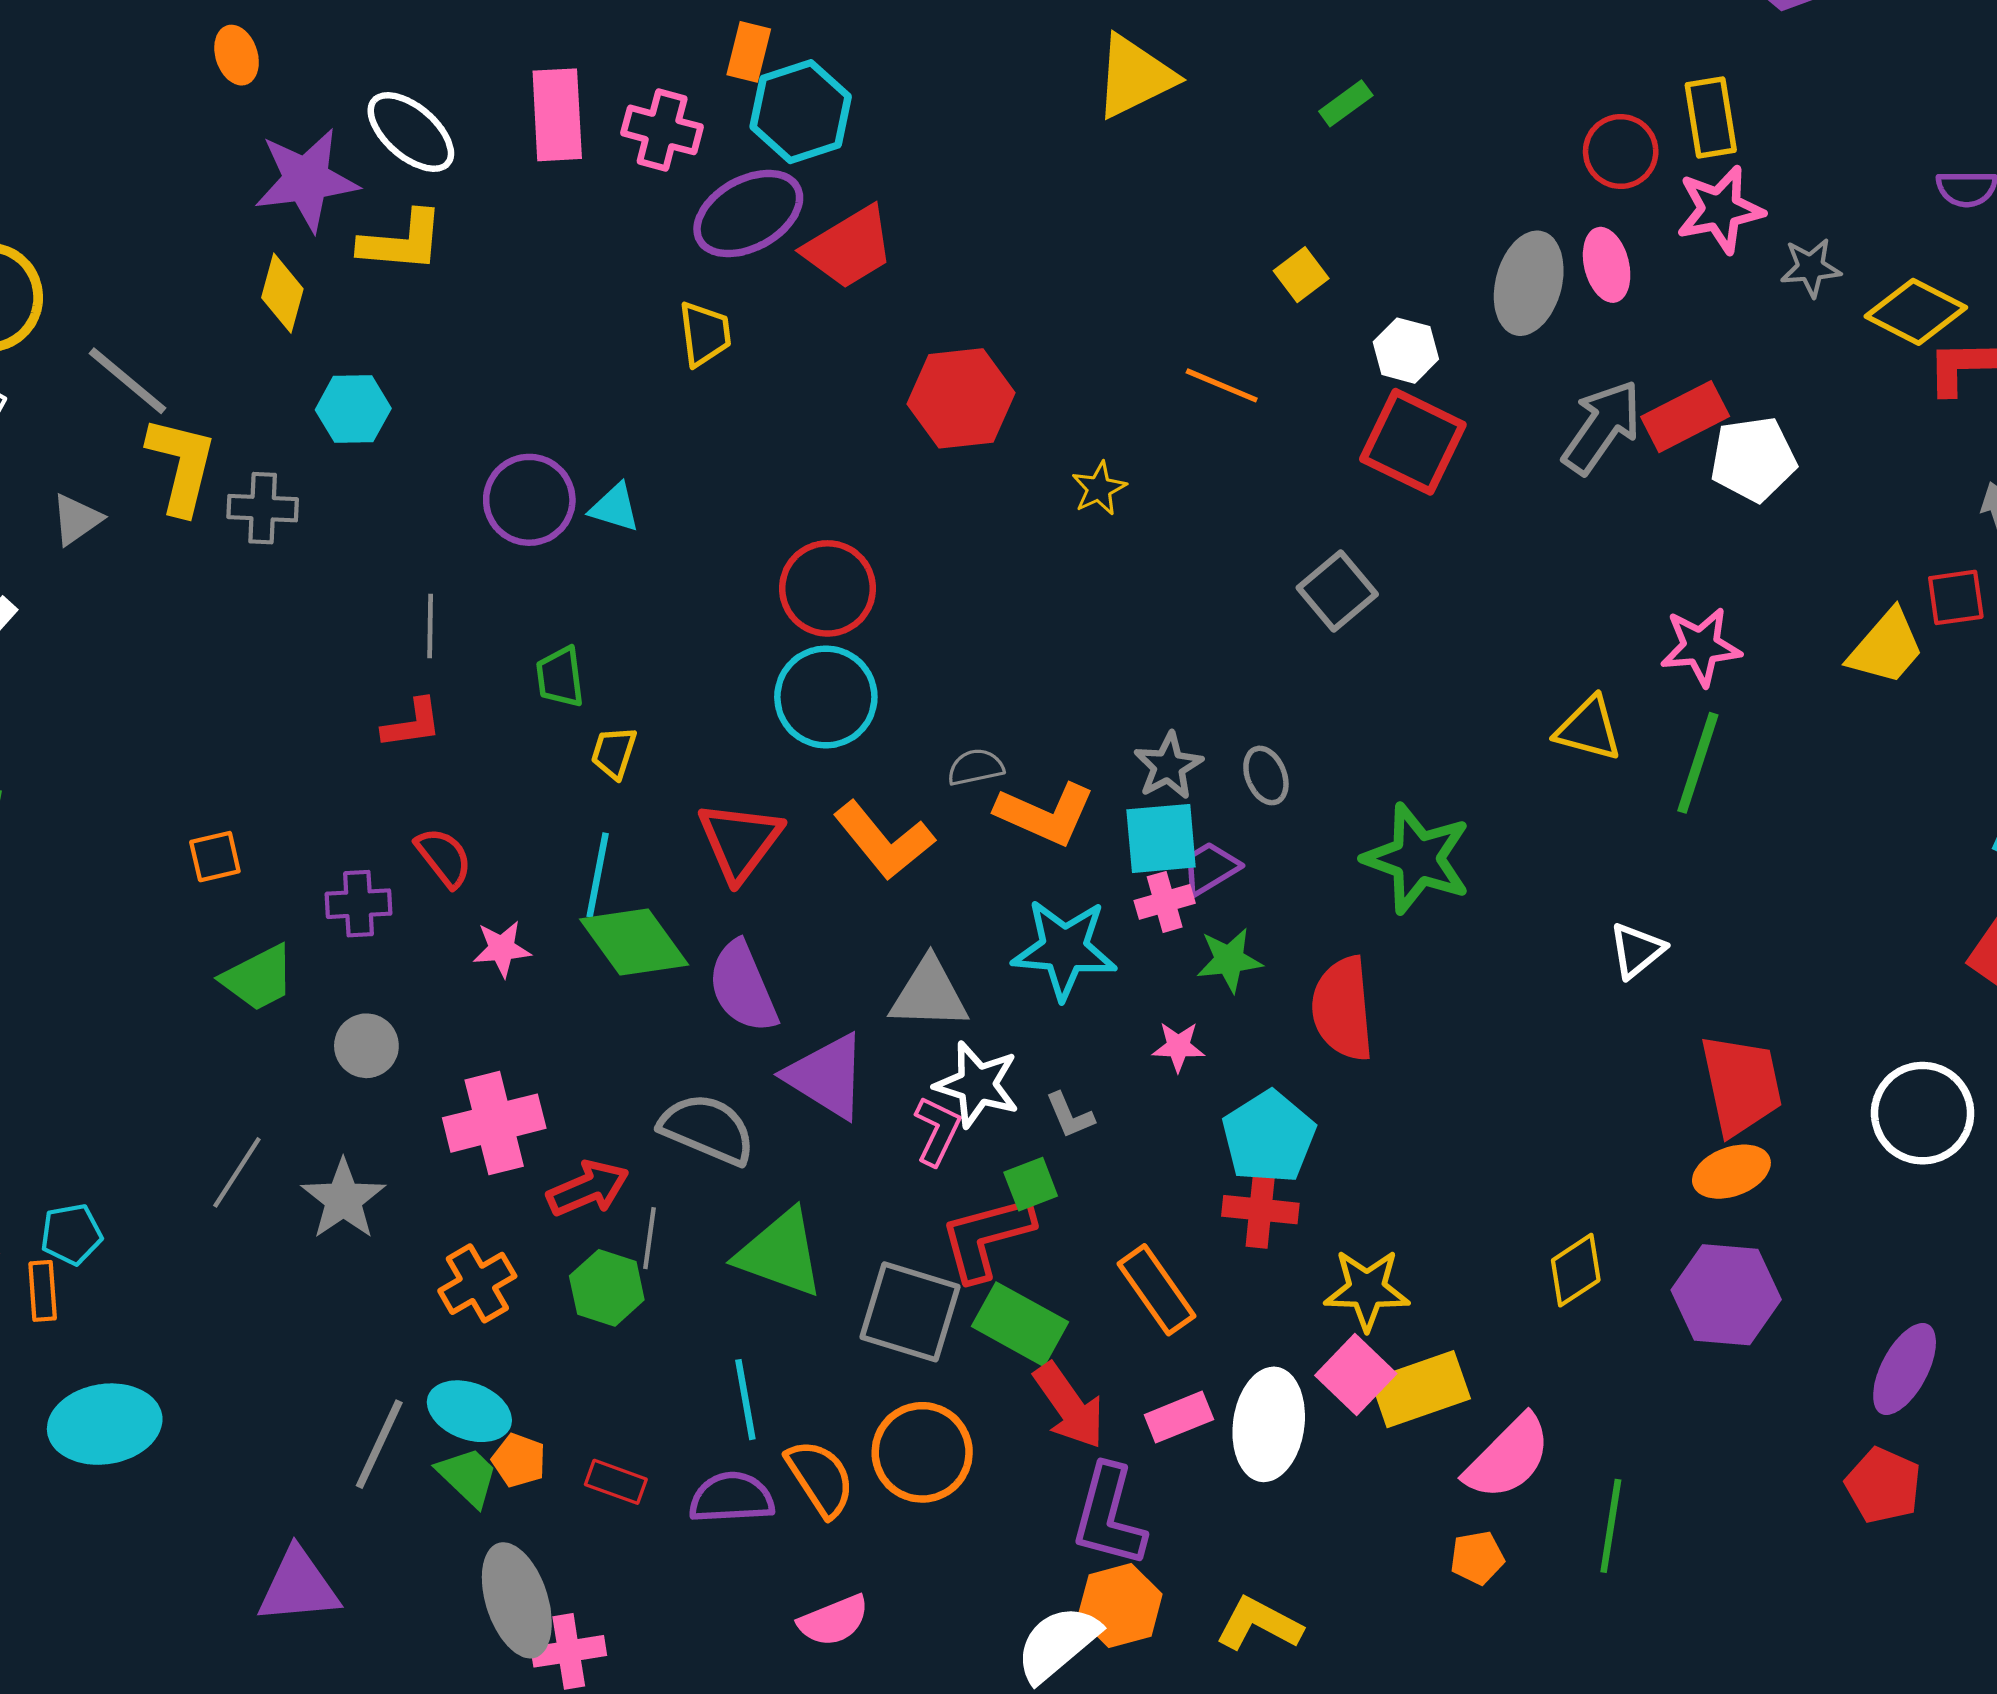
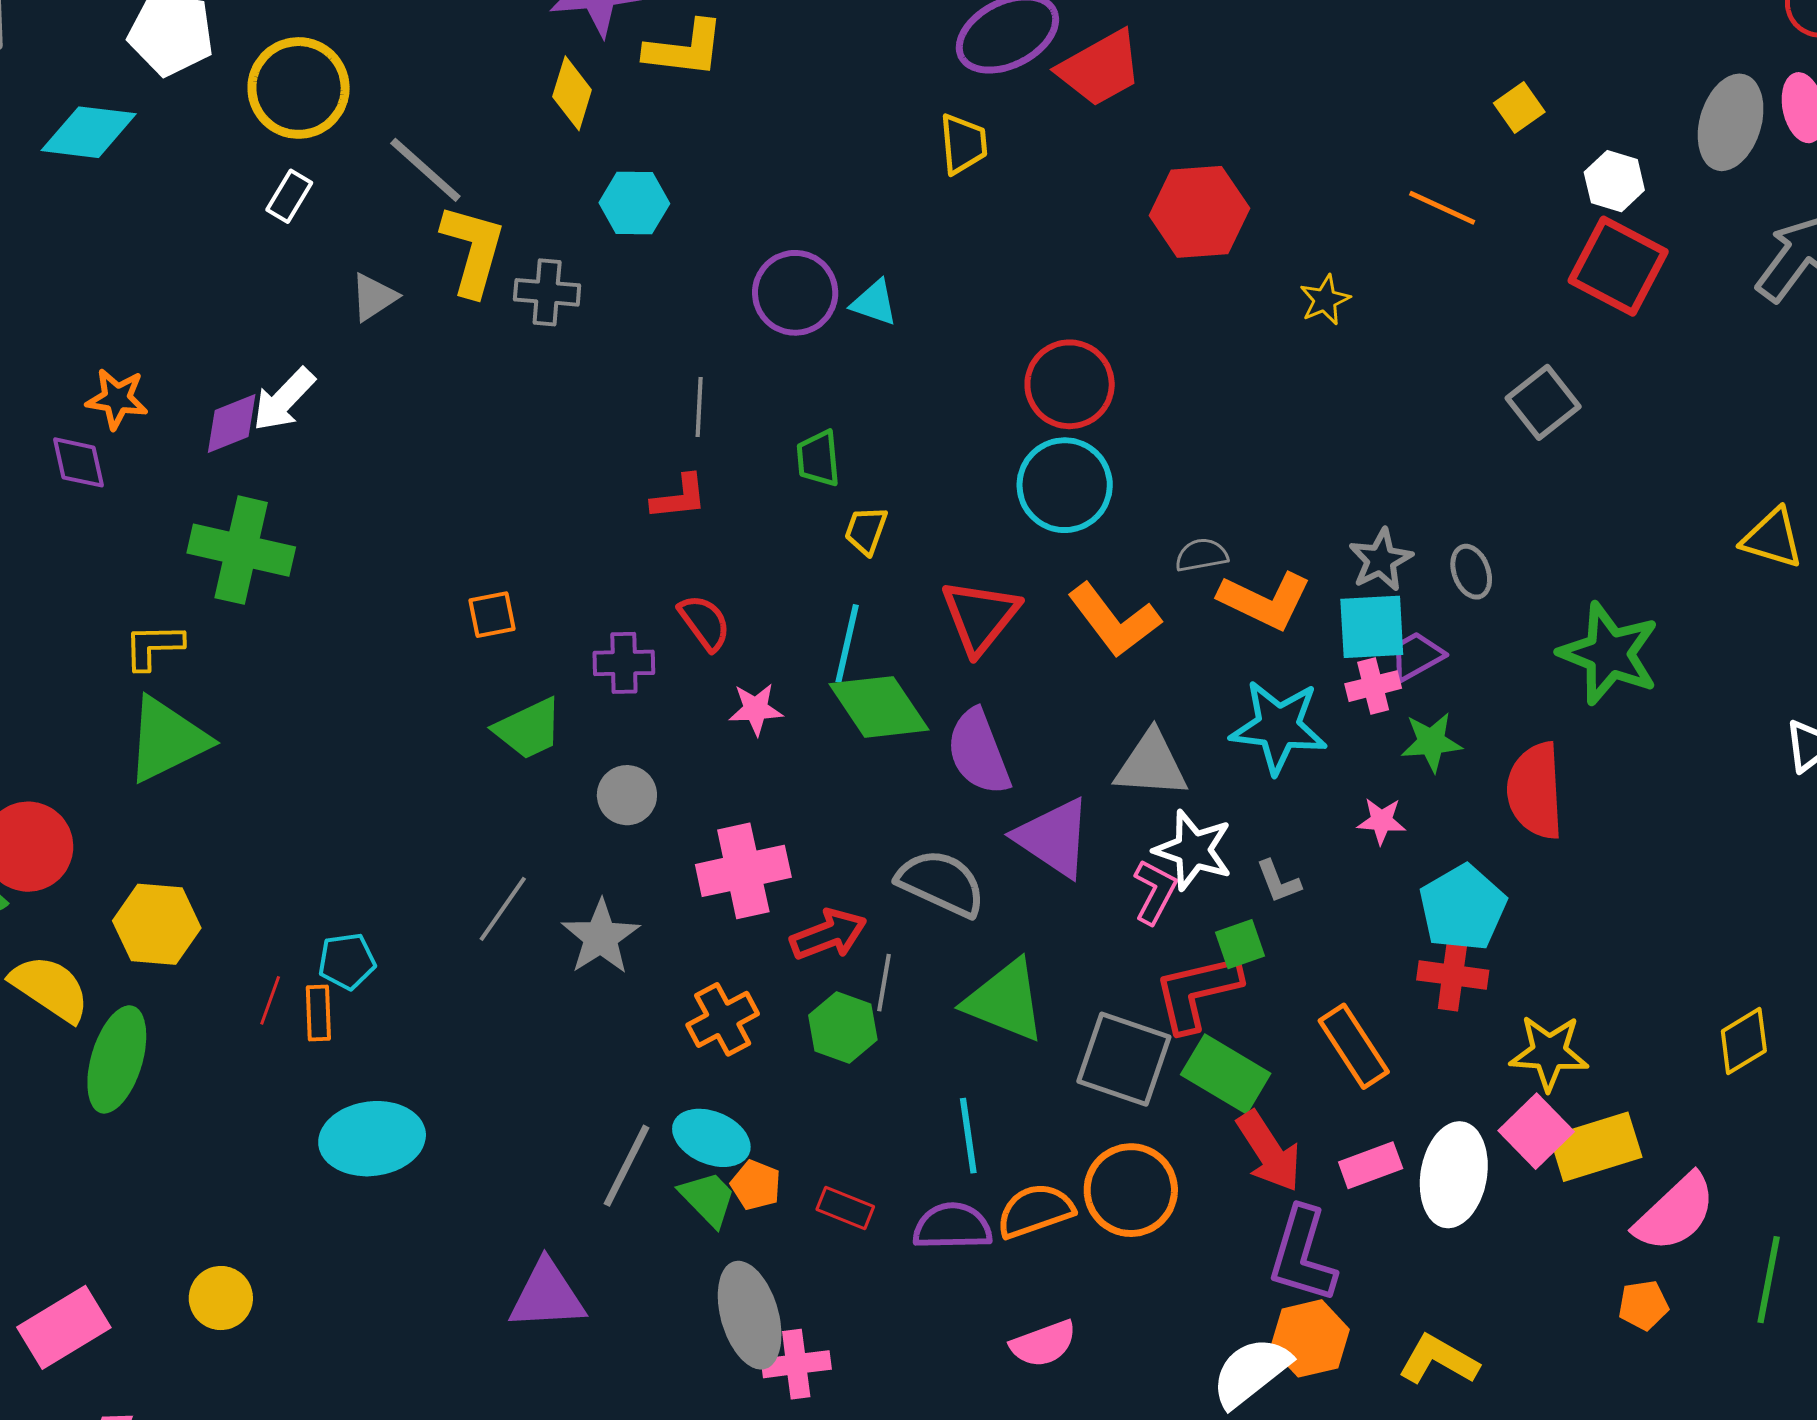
orange semicircle: (820, 1478) -> (1035, 1211), turned -78

